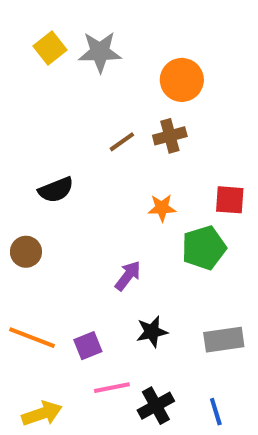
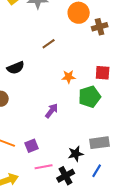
brown cross: (170, 136) -> (100, 27), moved
black star: (152, 332) -> (76, 154), moved
blue line: (216, 412) -> (97, 171), moved, turned 48

